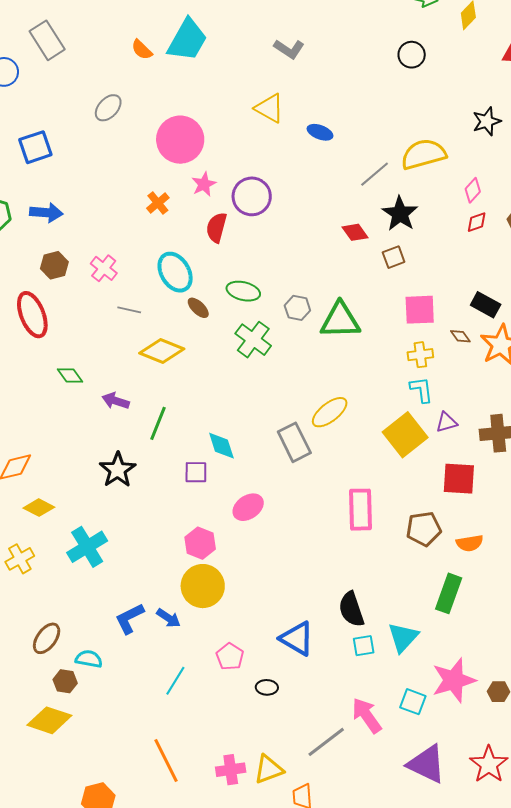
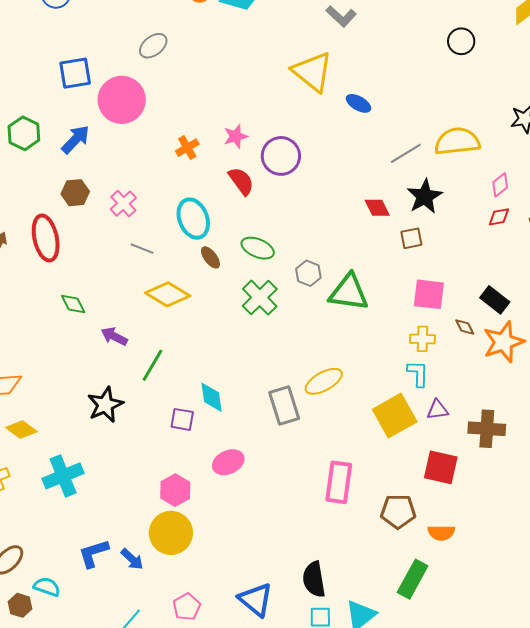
yellow triangle: (269, 108) -> (312, 72), size x1.4
pink circle: (180, 140) -> (122, 100), moved
blue arrow: (46, 213) -> (76, 139), turned -60
red semicircle: (216, 228) -> (241, 181), turned 120

